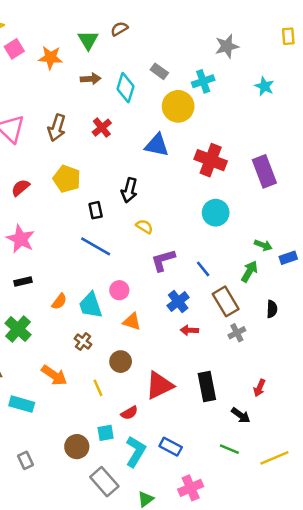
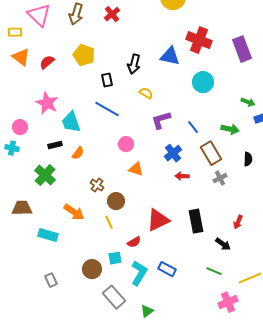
blue triangle: (157, 145) -> (170, 56), moved
green arrow: (263, 245) -> (248, 102), moved
green arrow: (249, 271) -> (230, 129), turned 72
black rectangle: (23, 281) -> (55, 145), moved
cyan trapezoid: (91, 305) -> (71, 122), moved
brown circle: (121, 362) -> (116, 201), moved
pink cross: (191, 488) -> (228, 302), moved

